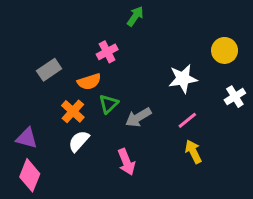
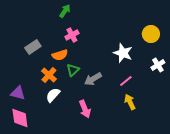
green arrow: (135, 16) -> (65, 11), moved
white star: (183, 79) -> (123, 53), turned 30
pink diamond: (30, 175) -> (20, 118), turned -30

